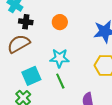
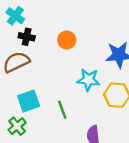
cyan star: (59, 58) -> (88, 80), moved

